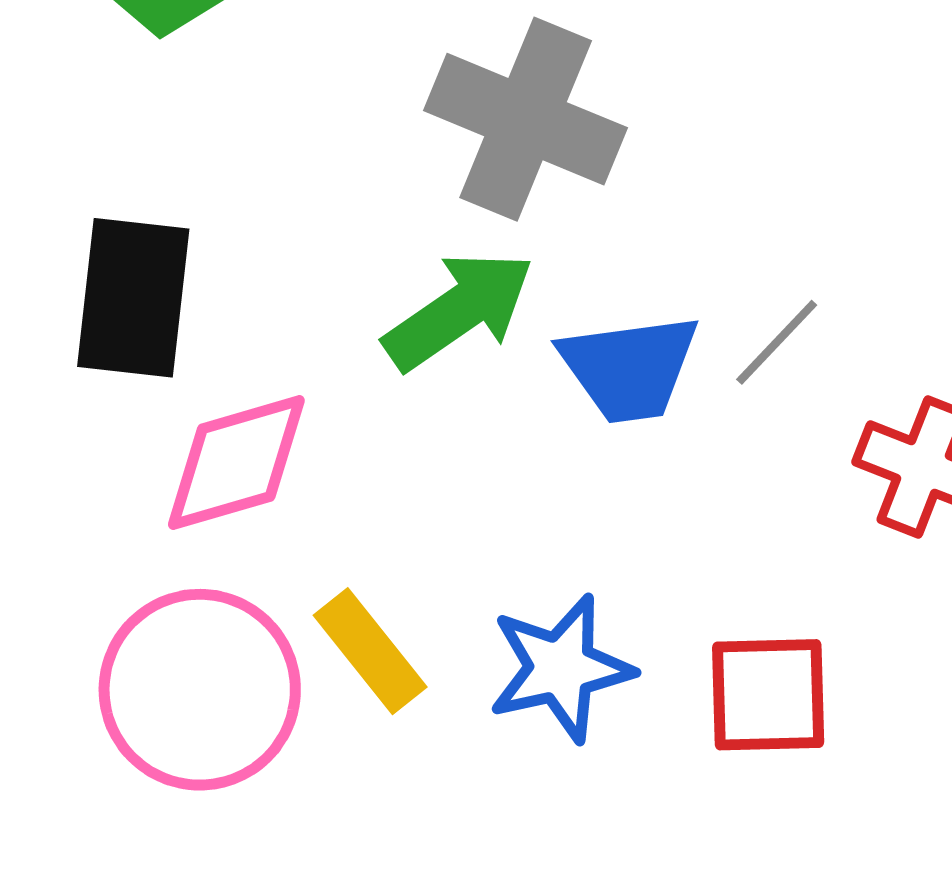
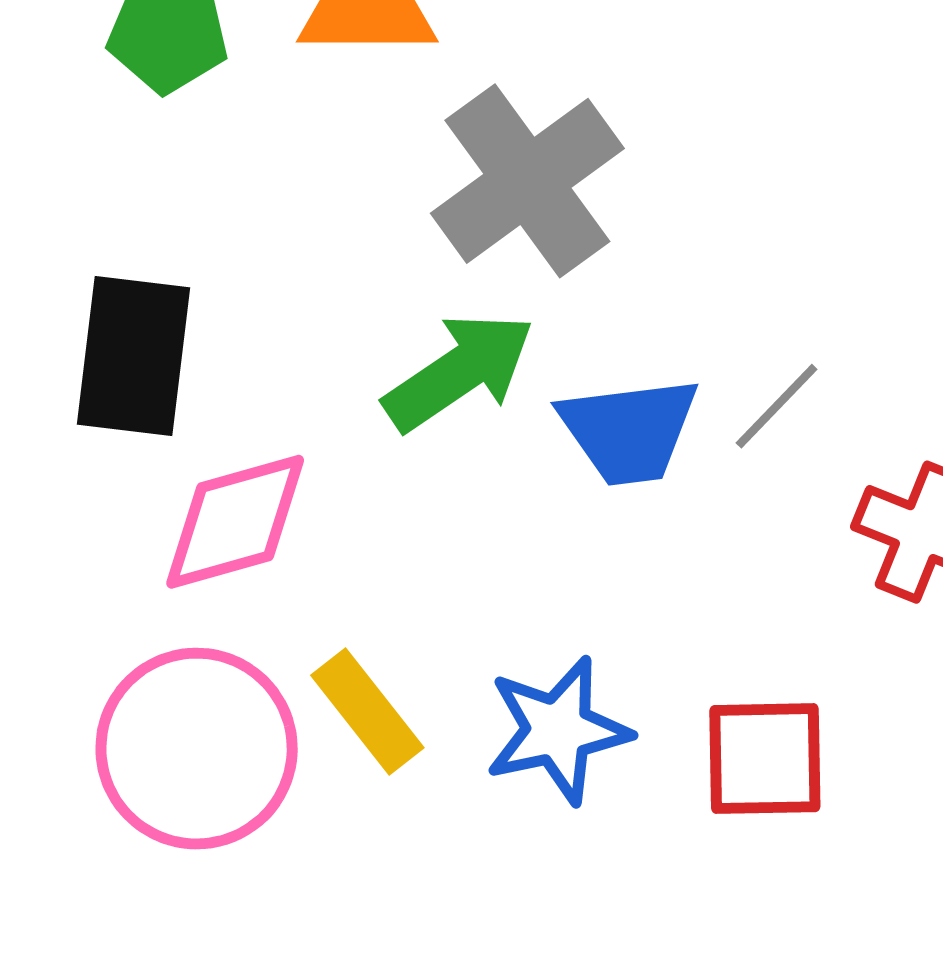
gray cross: (526, 119) -> (527, 181), turned 31

